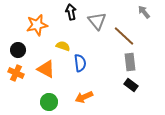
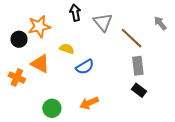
gray arrow: (144, 12) -> (160, 23), moved
black circle: (18, 50) -> (19, 39), moved
blue semicircle: (80, 63) -> (85, 67), turned 66
orange triangle: (46, 69) -> (40, 64), moved

